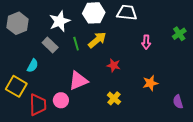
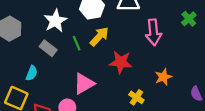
pink arrow: (146, 42) -> (153, 32), size x1.6
red star: (114, 65) -> (121, 62), size x1.5
yellow cross: (114, 98) -> (136, 97), moved

